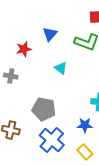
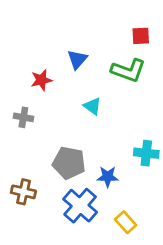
blue star: (85, 125) -> (108, 177), moved

